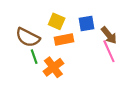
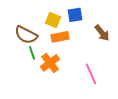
blue square: (87, 24) -> (75, 15), moved
pink line: (109, 51) -> (91, 74), moved

